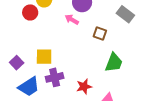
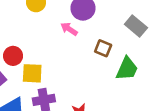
red circle: (30, 12) -> (13, 56), moved
green trapezoid: (114, 63) -> (127, 69), moved

